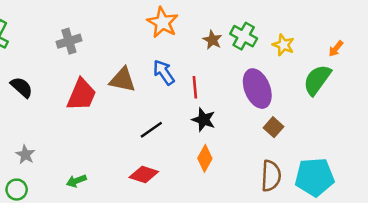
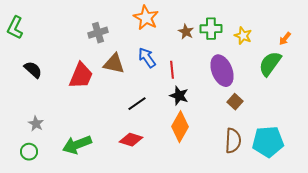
green cross: (244, 36) -> (211, 29), turned -30
gray cross: (69, 41) -> (98, 33), moved
orange diamond: (205, 158) -> (180, 127), size x1.4
green arrow: (76, 181) -> (77, 145), size x1.8

